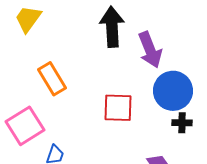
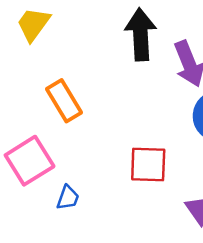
red square: (118, 108) -> (148, 165), moved

